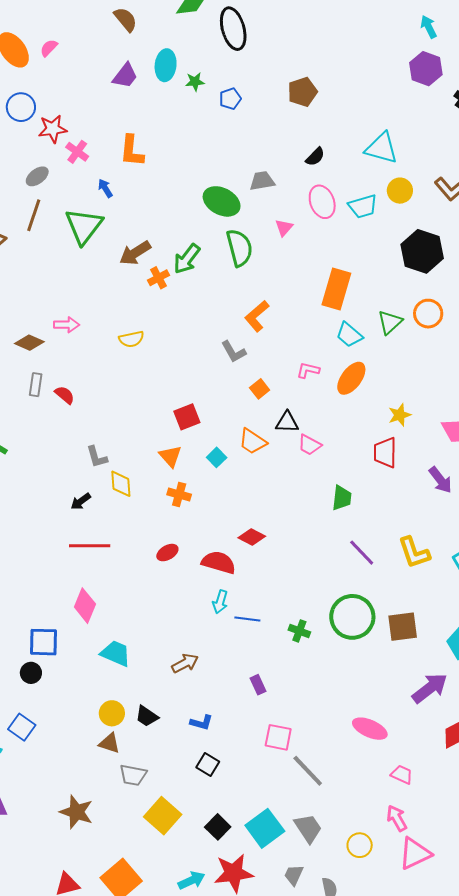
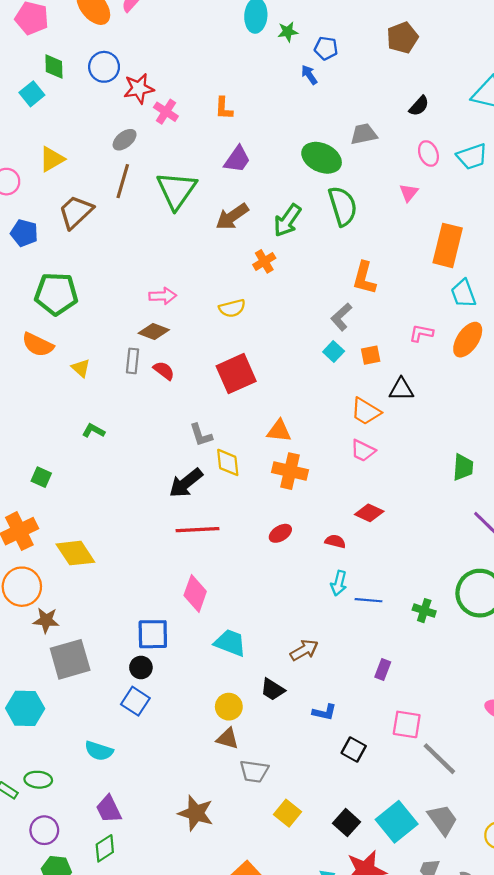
purple trapezoid: (125, 76) -> (237, 159), moved
blue pentagon: (230, 99) -> (326, 48), turned 30
orange L-shape: (132, 151) -> (224, 108), size x0.7
blue arrow: (105, 188) -> (309, 75), moved
pink ellipse: (322, 202) -> (428, 154), size x0.7
pink triangle: (284, 228) -> (409, 193), moved
orange cross: (158, 278) -> (264, 261), moved
orange L-shape: (257, 316) -> (364, 278), turned -32
cyan trapezoid: (349, 335) -> (463, 293), turned 32
brown diamond: (29, 343) -> (154, 332), moved
gray L-shape: (234, 352) -> (341, 317), turned 80
orange square: (260, 389) -> (371, 355), turned 30
red square: (187, 417) -> (236, 374), moved, size x1.4
pink trapezoid: (310, 445) -> (363, 451), moved
orange triangle: (170, 456) -> (279, 431), turned -40
cyan square: (217, 457) -> (334, 352), moved
orange cross: (179, 494) -> (290, 471), size x1.4
black arrow: (81, 501) -> (186, 483), size x1.6
red semicircle: (219, 562) -> (335, 541), size x0.6
purple rectangle: (258, 685) -> (383, 669), turned 48
black trapezoid: (147, 716) -> (273, 689), moved
blue square: (22, 727) -> (135, 701), moved
black square: (208, 764) -> (354, 749), moved
yellow square: (163, 816) -> (287, 813), size x0.7

